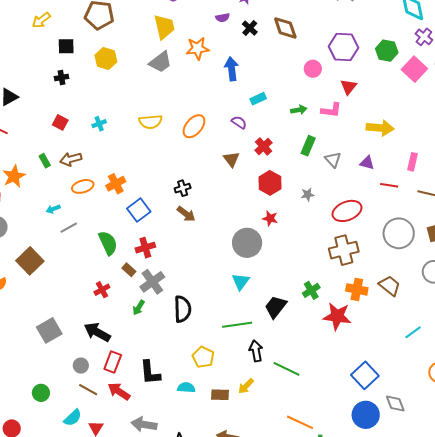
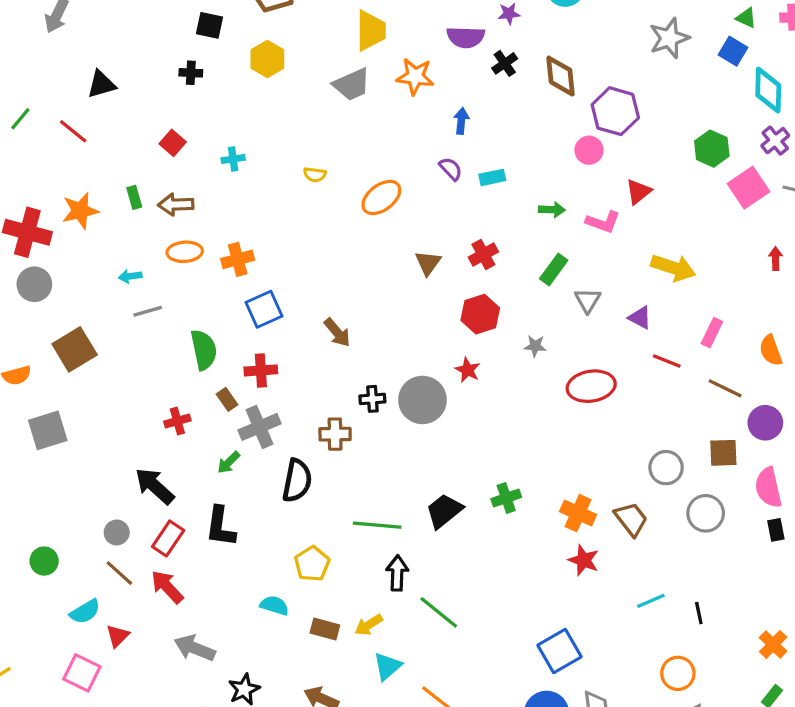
purple semicircle: (223, 18) -> (466, 37), size x1.6
purple hexagon: (344, 47) -> (615, 111), moved
blue arrow: (232, 69) -> (461, 121), size x0.7
yellow semicircle: (151, 122) -> (315, 175), size x0.6
purple semicircle: (239, 122) -> (451, 169), moved
black cross: (183, 188) -> (372, 399), moved
gray circle: (399, 233) -> (666, 468), moved, size x0.7
brown cross: (344, 250) -> (335, 434), moved, size x0.7
cyan triangle: (241, 281) -> (387, 666), moved
red star: (337, 316) -> (584, 560), moved, size x0.7
gray square: (49, 330) -> (48, 430), moved
black L-shape: (150, 373) -> (220, 527), moved

